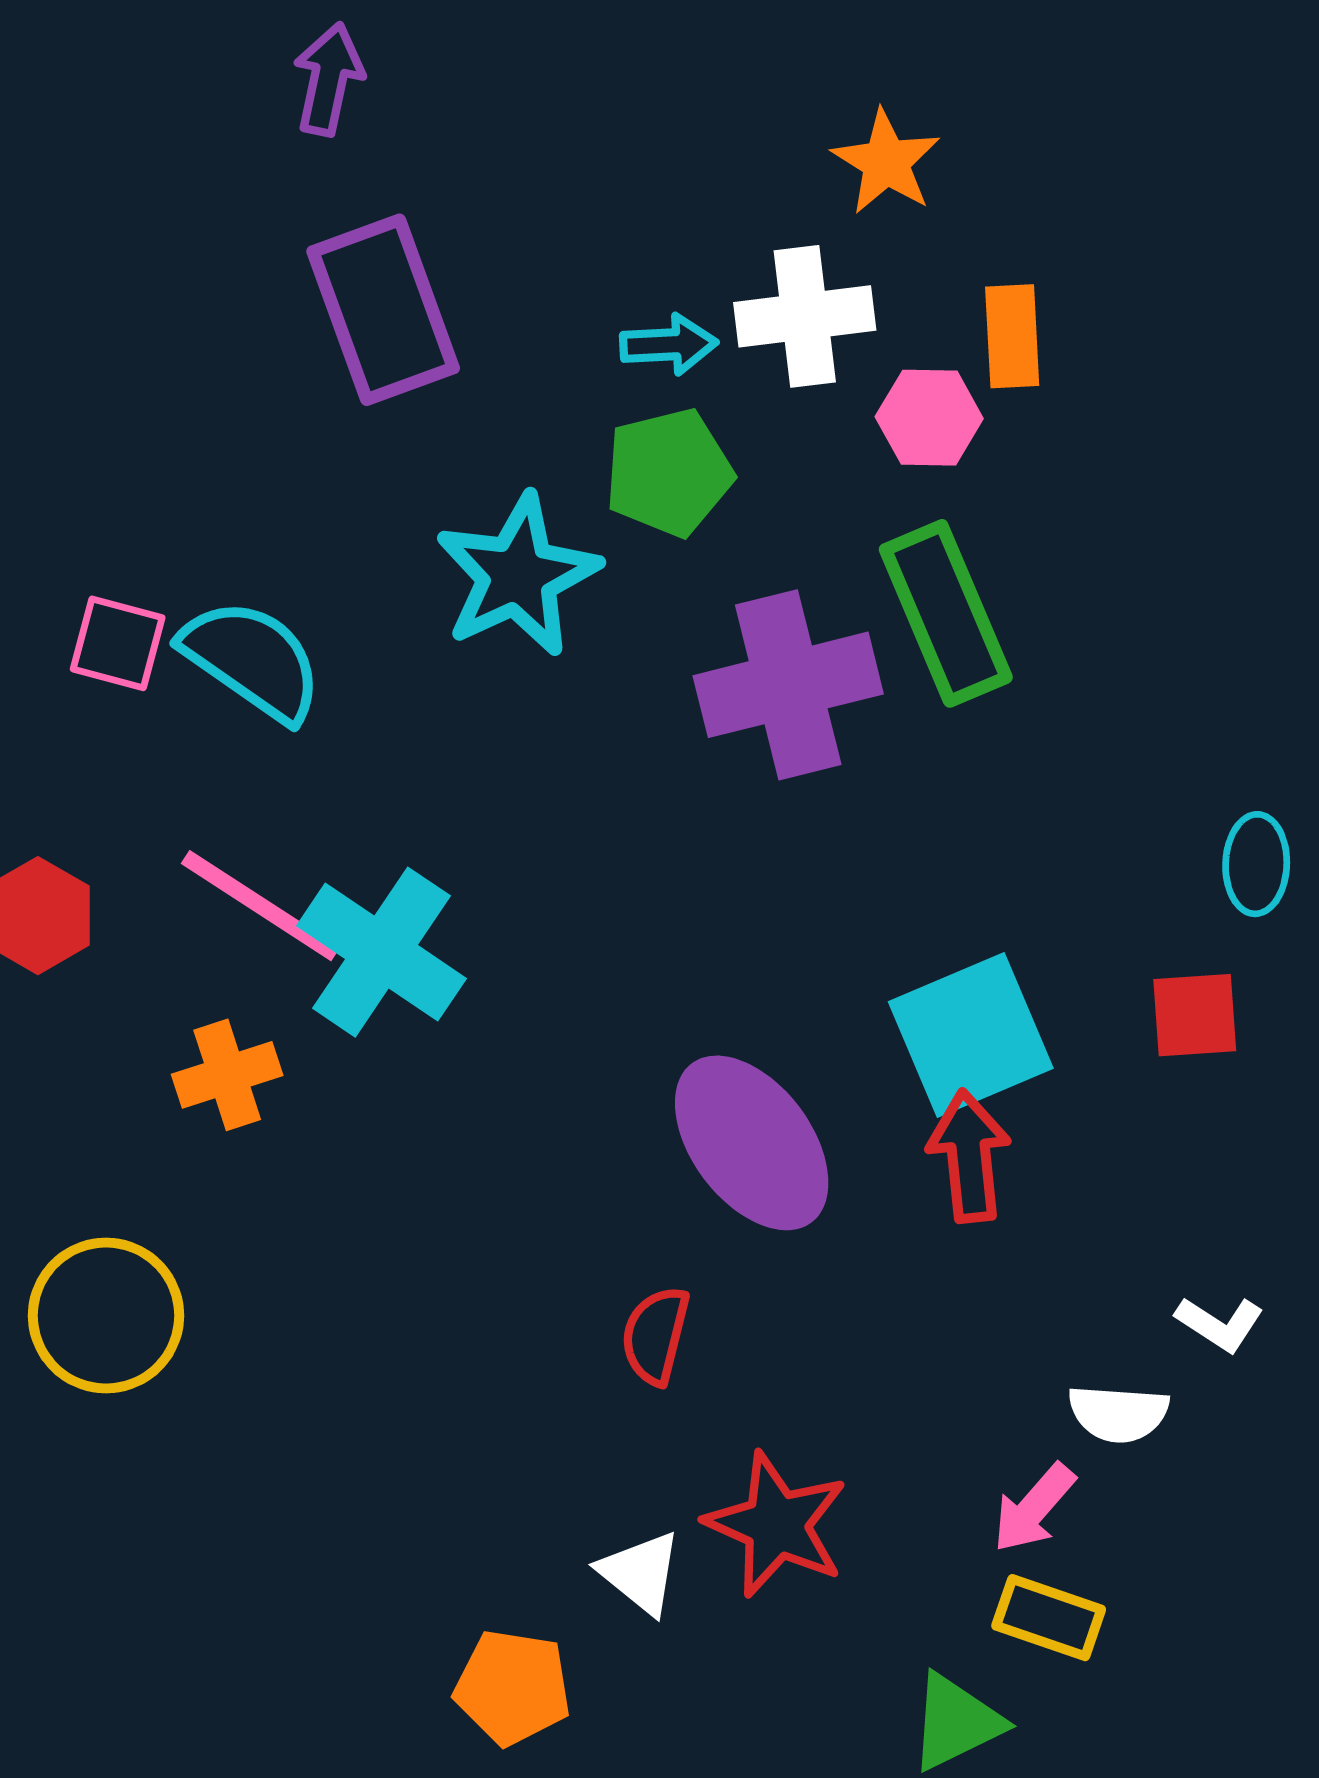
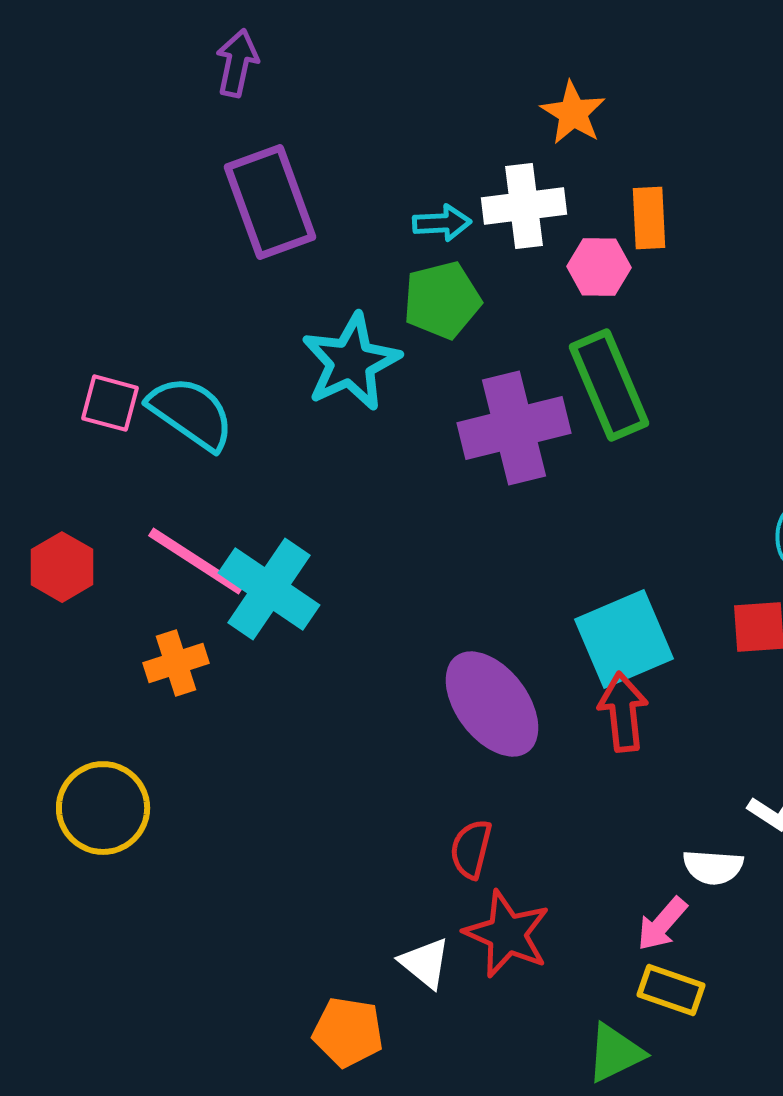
red semicircle: (655, 1335) -> (471, 849), moved

